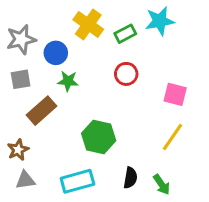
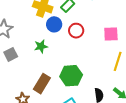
blue circle: (56, 53) -> (54, 24), moved
brown rectangle: (42, 111) -> (42, 84), moved

